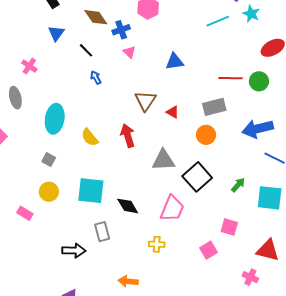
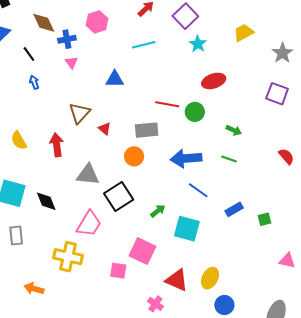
cyan line: (218, 21) -> (144, 45), moved
black diamond: (128, 206) -> (46, 201), moved
pink square: (229, 227) -> (142, 251), size x1.5
yellow cross: (157, 244) -> (68, 257), size x1.8
pink square: (208, 250) -> (118, 271), turned 30

